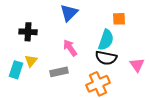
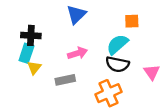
cyan semicircle: (106, 40) -> (117, 44), turned -150
pink arrow: (70, 48) -> (77, 53), turned 108
cyan rectangle: (16, 70) -> (26, 53), moved

